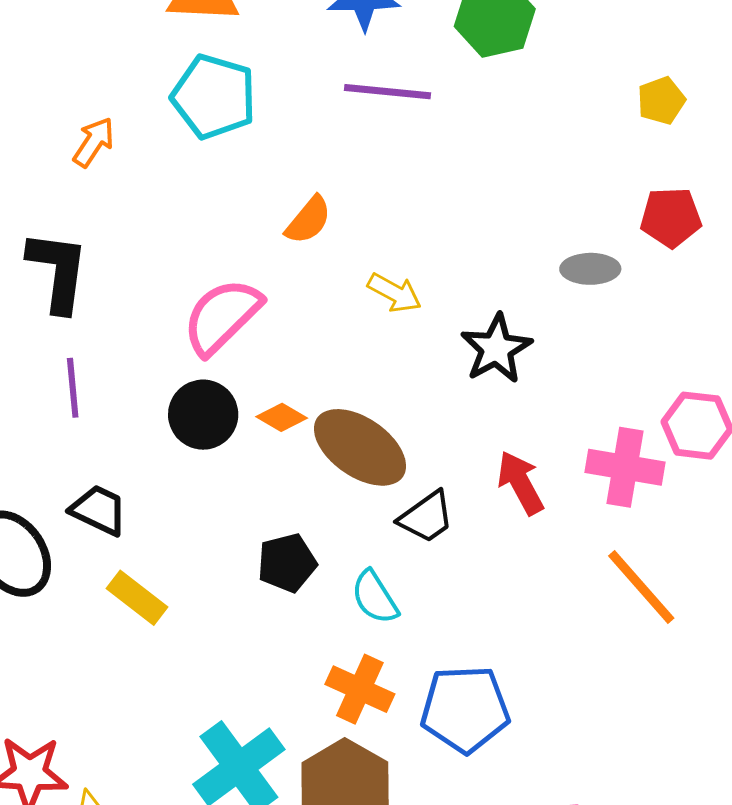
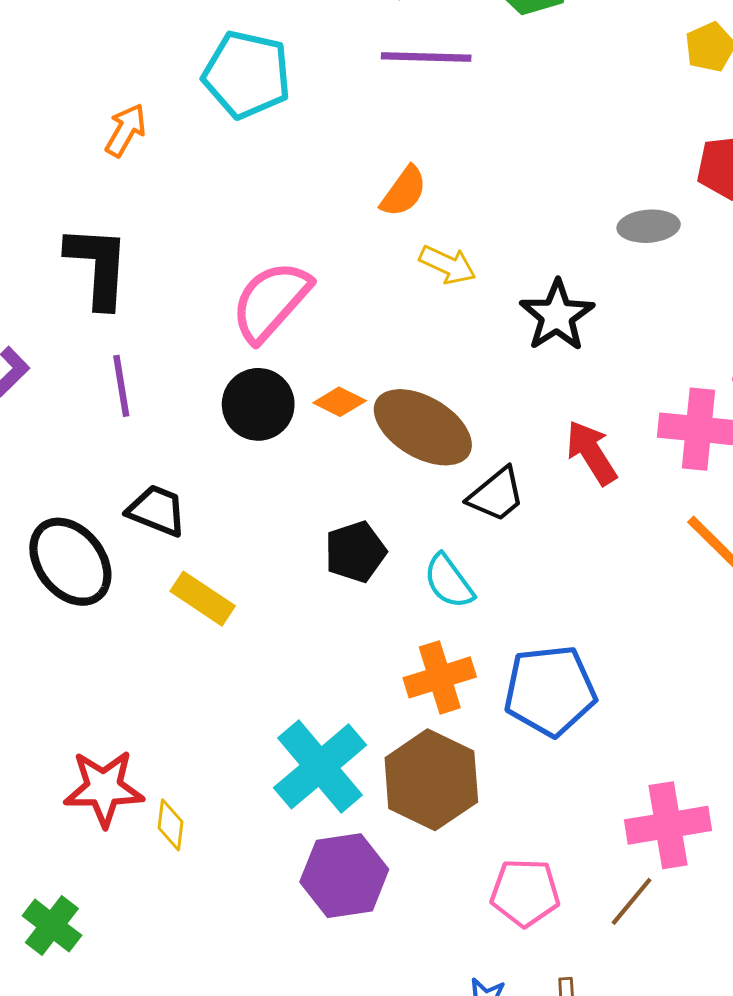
orange semicircle: (308, 220) -> (404, 192), moved
orange cross: (360, 689) -> (440, 677), turned -38

